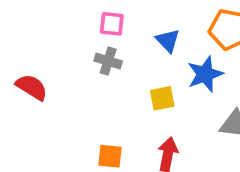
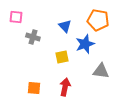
pink square: (112, 24) -> (16, 17), moved

